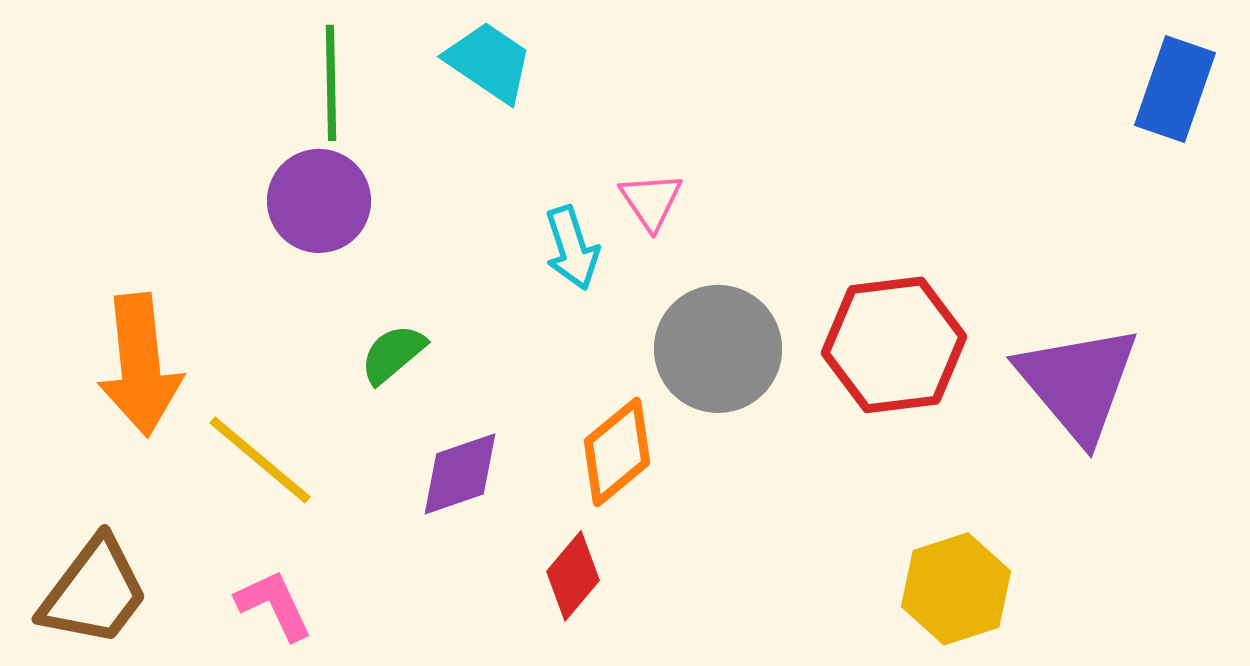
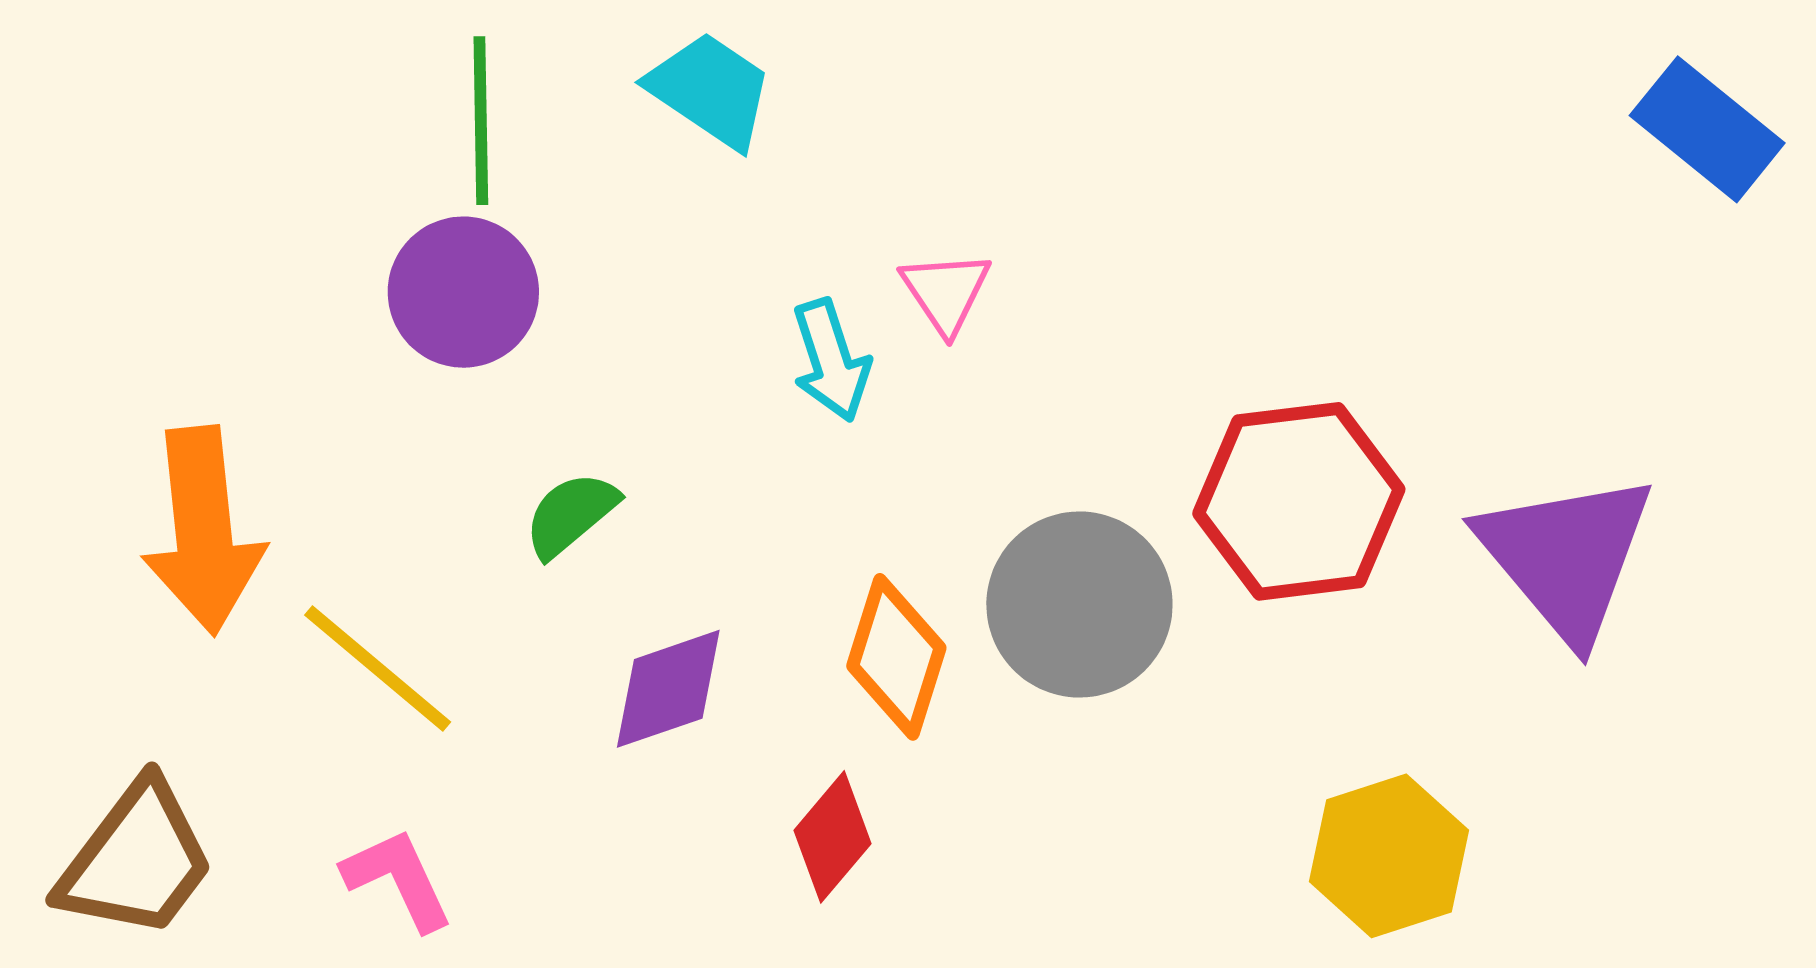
blue rectangle: (1175, 89) -> (1707, 129), turned -70
gray circle: (718, 349) -> (1079, 604), moved
orange diamond: (617, 452) -> (896, 657), turned -33

